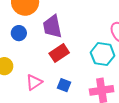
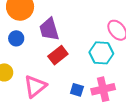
pink triangle: (34, 82) -> (35, 86), size x1.4
blue square: (64, 85) -> (77, 90), moved

